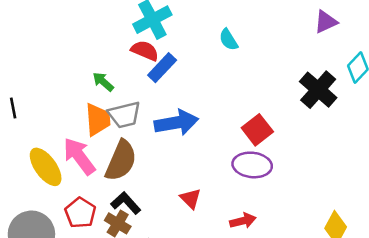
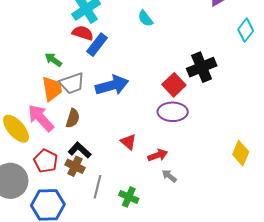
black cross: (318, 90) -> (202, 67), moved, turned 32
brown semicircle: (121, 161) -> (73, 118), size x0.6
red arrow: (243, 221) -> (158, 155), moved

